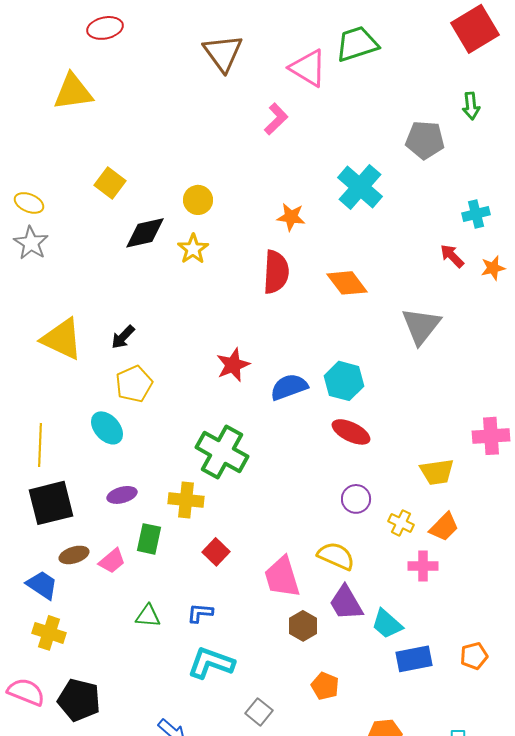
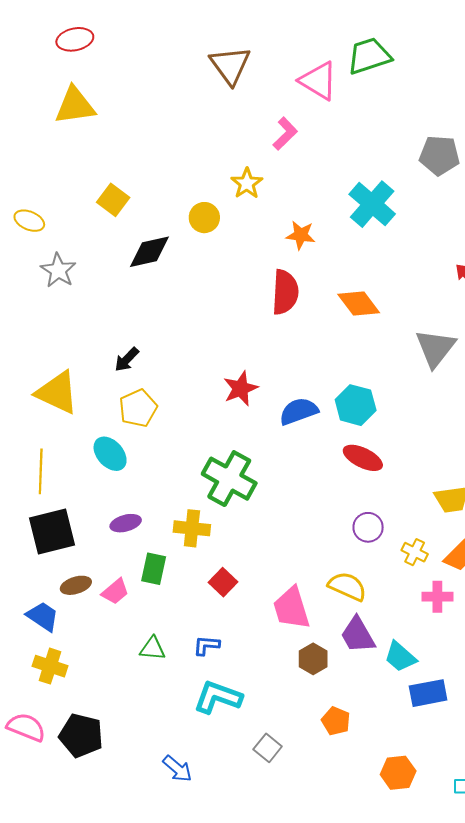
red ellipse: (105, 28) -> (75, 39), moved
gray star: (31, 243) -> (58, 270), moved
yellow star: (193, 249) -> (247, 183), moved
yellow triangle: (62, 339) -> (57, 393), moved

